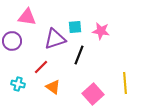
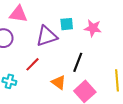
black line: (79, 55) -> (78, 62), moved
orange triangle: (53, 87) -> (59, 82), moved

